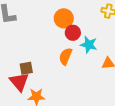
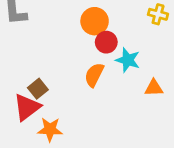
brown square: (26, 68) -> (38, 89), turned -32
red triangle: (19, 82) -> (27, 107), turned 30

